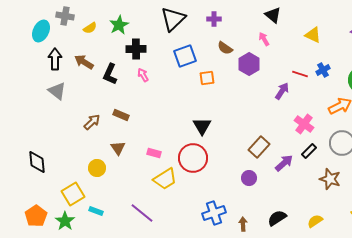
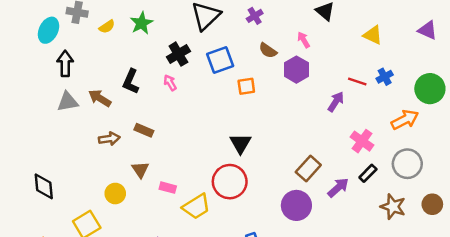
purple cross: (214, 19) -> (255, 16), turned -32
pink arrow: (264, 39) -> (304, 40), moved
black cross: (136, 49) -> (178, 54), moved, turned -30
brown arrow: (84, 62) -> (100, 98), moved
gray triangle: (57, 91) -> (68, 102), turned -48
brown arrow: (92, 122) -> (109, 139), turned 36
pink rectangle: (154, 153) -> (168, 188), moved
purple circle: (249, 178) -> (296, 205), size x1.6

